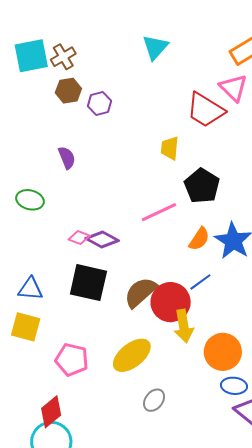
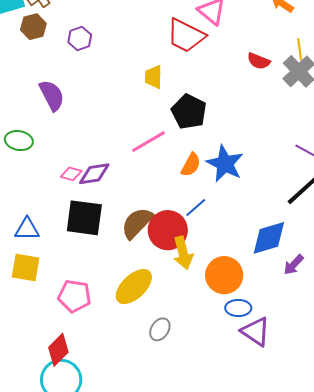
brown hexagon: (68, 91) -> (33, 27), moved
purple semicircle: (67, 158) -> (52, 95), size x1.4
purple diamond: (102, 239) -> (94, 174), turned -32

